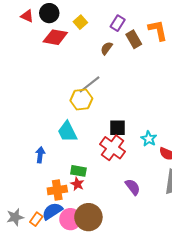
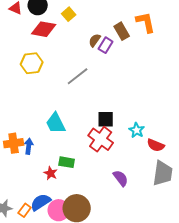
purple rectangle: (118, 23) -> (106, 45), moved
yellow hexagon: (81, 100) -> (32, 63), moved
red star: (77, 184) -> (51, 173), moved
orange cross: (57, 190) -> (14, 143), moved

